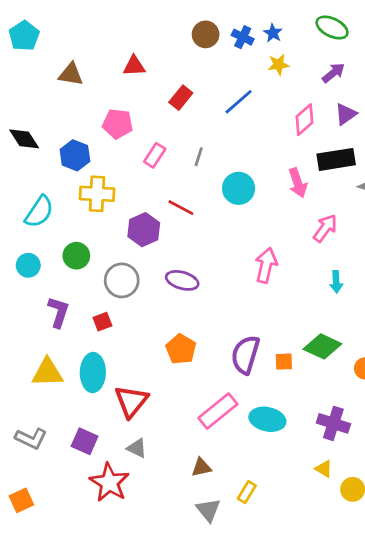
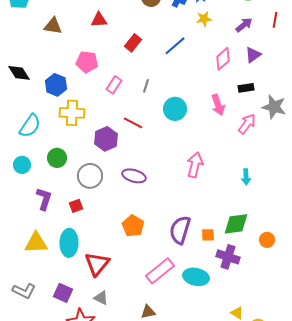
black rectangle: (336, 159) -> (246, 88), size x0.6
pink arrow: (325, 228) -> (247, 124), moved
green diamond: (322, 346) -> (236, 224), turned -32
purple cross: (333, 423) -> (228, 257), moved

